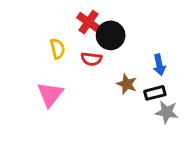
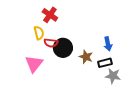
red cross: (88, 22) -> (50, 15), moved
black circle: (111, 35) -> (63, 48), moved
red semicircle: (91, 59) -> (51, 43), moved

